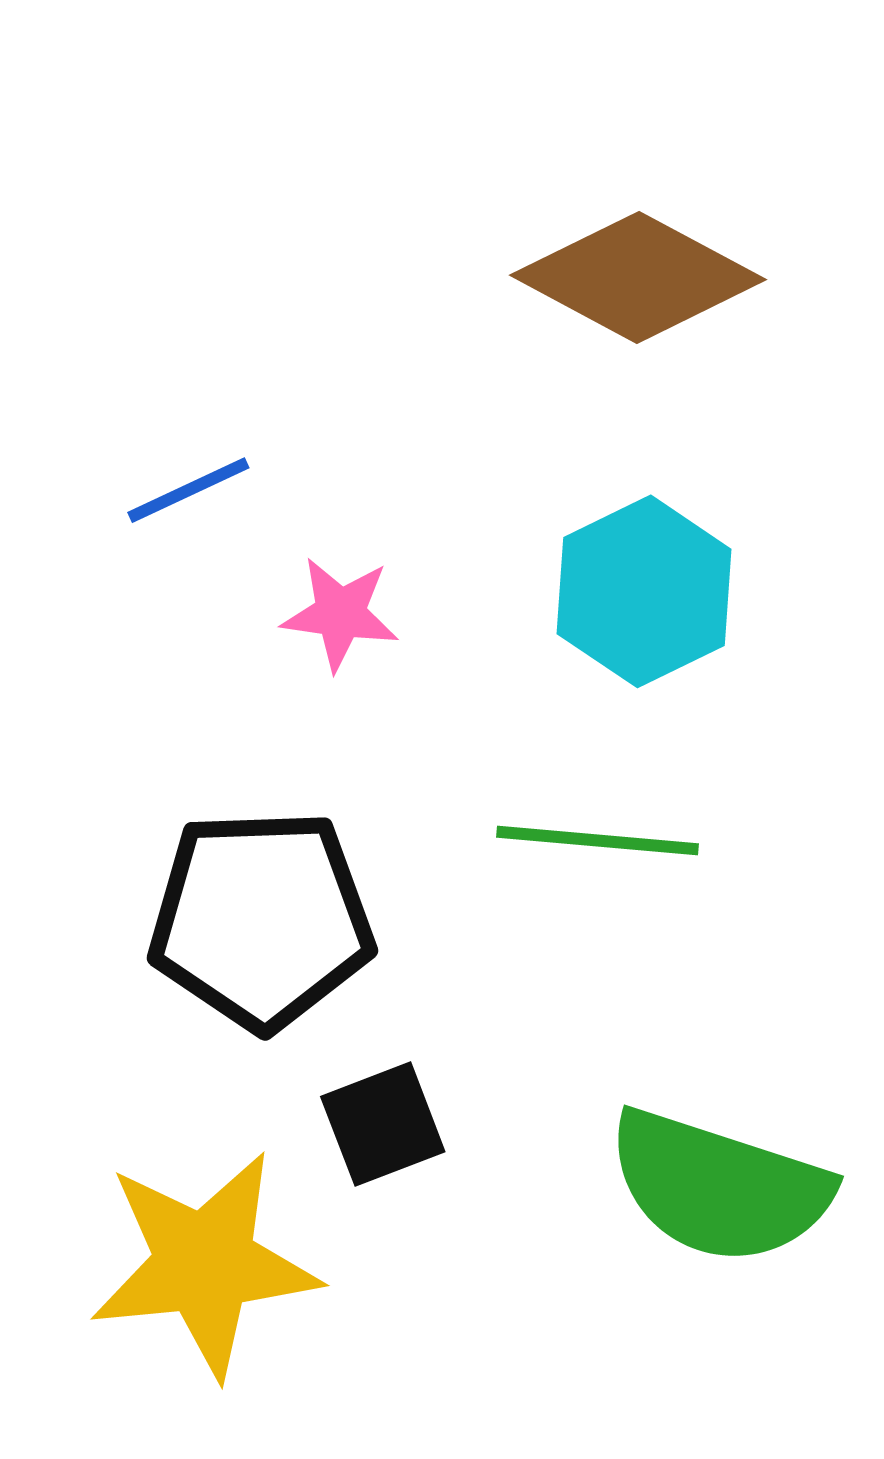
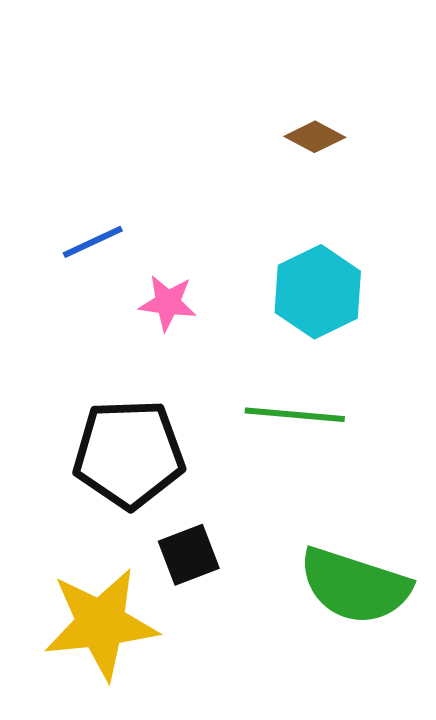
brown diamond: (638, 277) -> (315, 137), size x0.5

